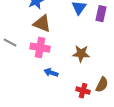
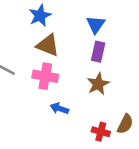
purple rectangle: (101, 14) -> (98, 52), moved
brown star: (81, 54) -> (98, 84), turned -30

